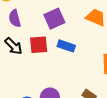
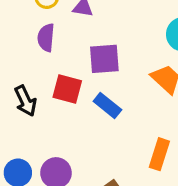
black arrow: (13, 46) -> (26, 101), moved

